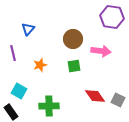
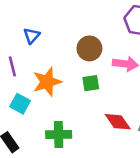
orange star: (40, 65) -> (47, 82), size x1.6
cyan square: (19, 91) -> (20, 104), moved

